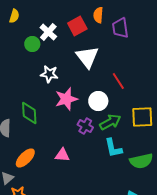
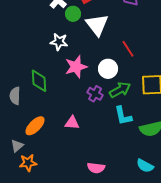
green circle: (32, 44) -> (73, 14), moved

